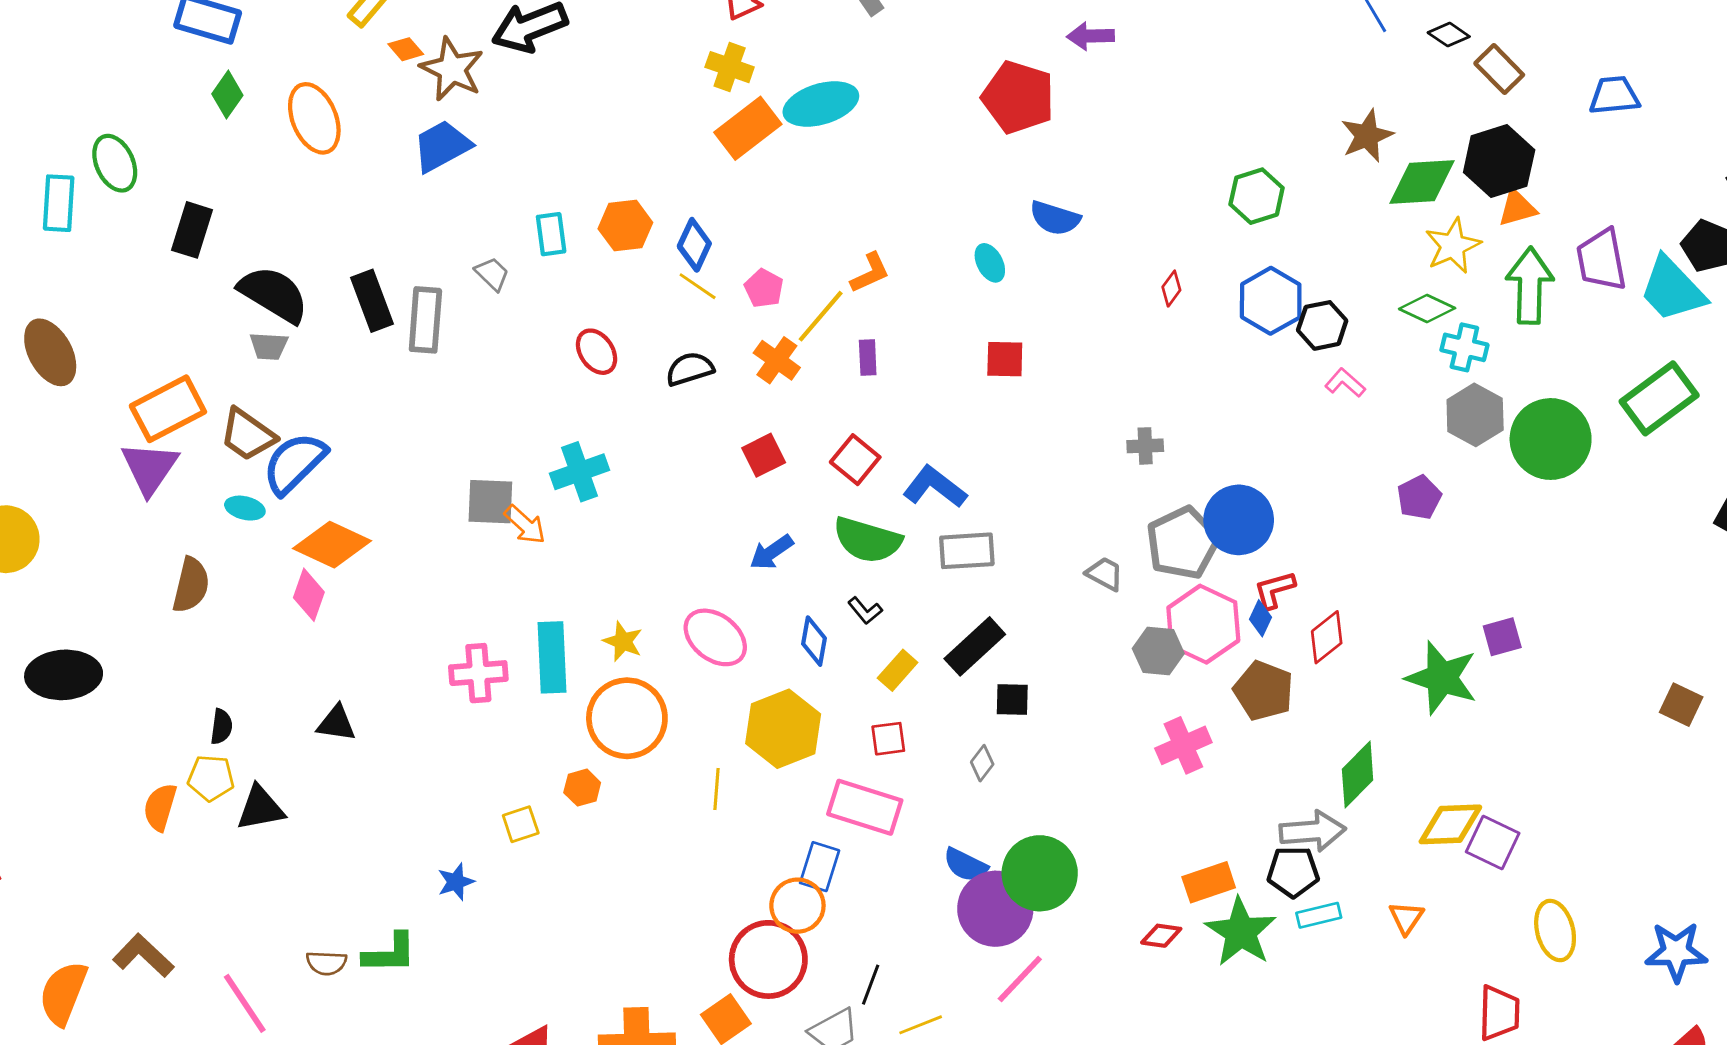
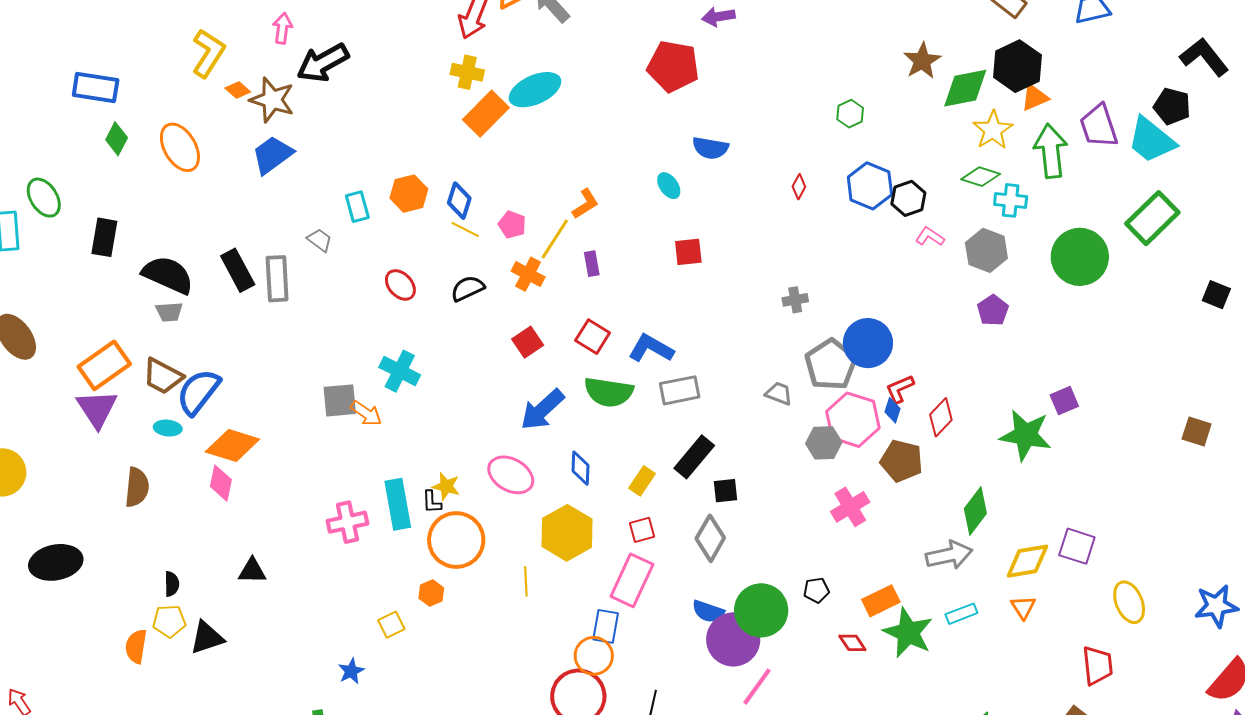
green hexagon: (1257, 196) -> (850, 114), size x0.7
gray hexagon: (1475, 415) -> (986, 250), moved
cyan cross: (580, 472) -> (400, 371), turned -36
blue arrow: (771, 552) -> (542, 410), size x1.5
black L-shape: (865, 611) -> (432, 502), moved, turned 45
gray diamond: (982, 763) -> (710, 538), size x1.8
pink rectangle: (865, 807) -> (632, 580), turned -75
yellow diamond: (1450, 824) -> (1027, 561), moved
black pentagon: (1293, 872) -> (816, 590), moved, size x0.7
red diamond: (1161, 936) -> (852, 643), turned 56

